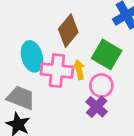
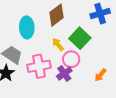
yellow arrow: (79, 70) -> (58, 44), turned -40
pink cross: (57, 71) -> (39, 66), moved, turned -30

